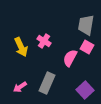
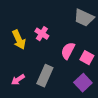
gray trapezoid: (86, 25) -> (84, 18), turned -75
pink square: (87, 47) -> (87, 58), moved

